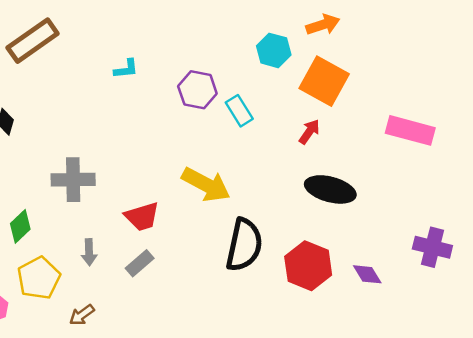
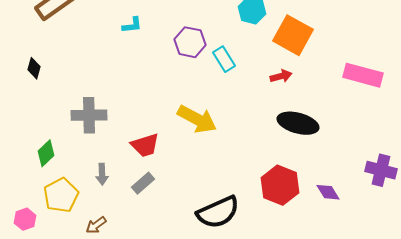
red arrow: (309, 132) -> (281, 76), turned 40
black semicircle: (244, 245) -> (218, 212), moved, turned 54

